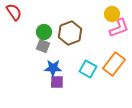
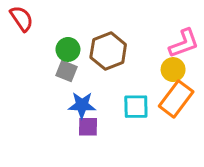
yellow circle: (112, 14) -> (173, 70), moved
cyan square: (88, 69) -> (136, 107), turned -30

